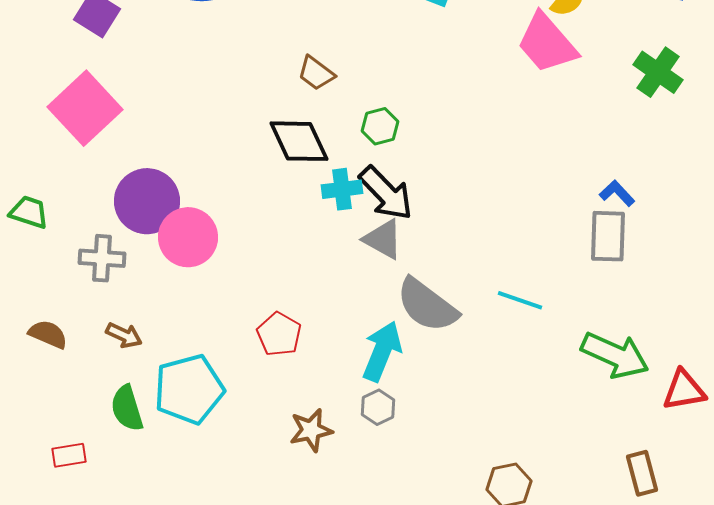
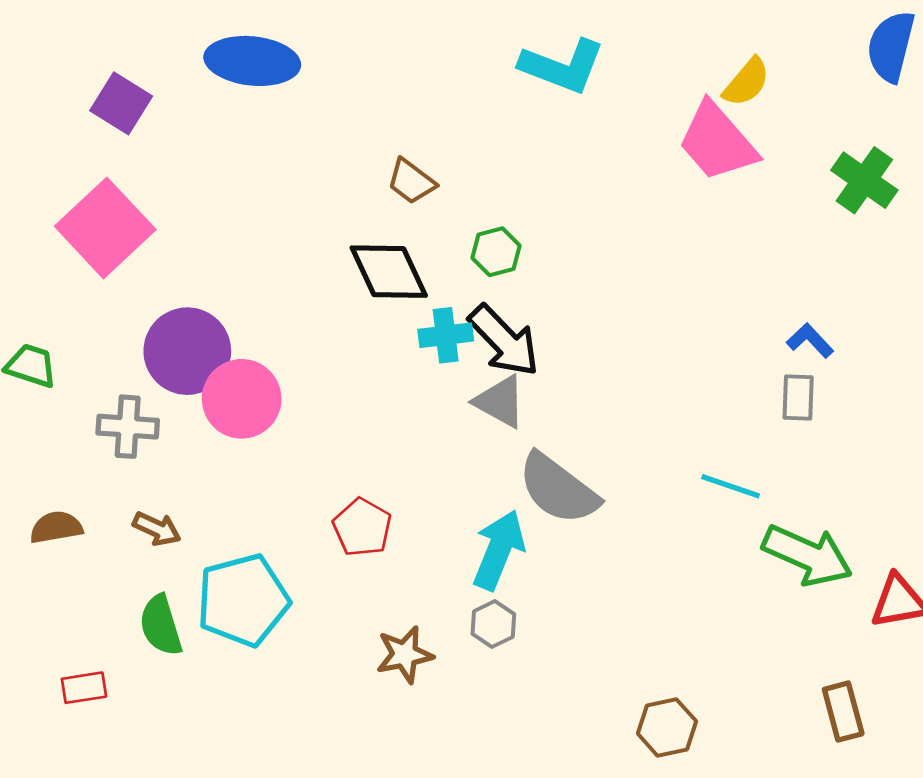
gray rectangle: (608, 236) -> (798, 398), size x0.7
cyan line: (520, 300) -> (731, 486), moved
brown semicircle: (48, 334) -> (56, 527), turned -33

